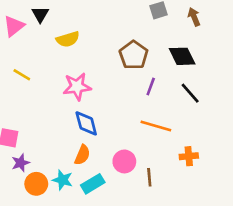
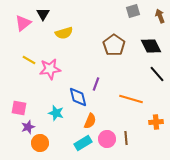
pink star: (77, 87) -> (50, 69), moved
purple line: (151, 87) -> (96, 84), moved
orange semicircle: (82, 155) -> (90, 121), moved
pink circle: (124, 161) -> (107, 139), moved
cyan star: (63, 180) -> (56, 113), moved

